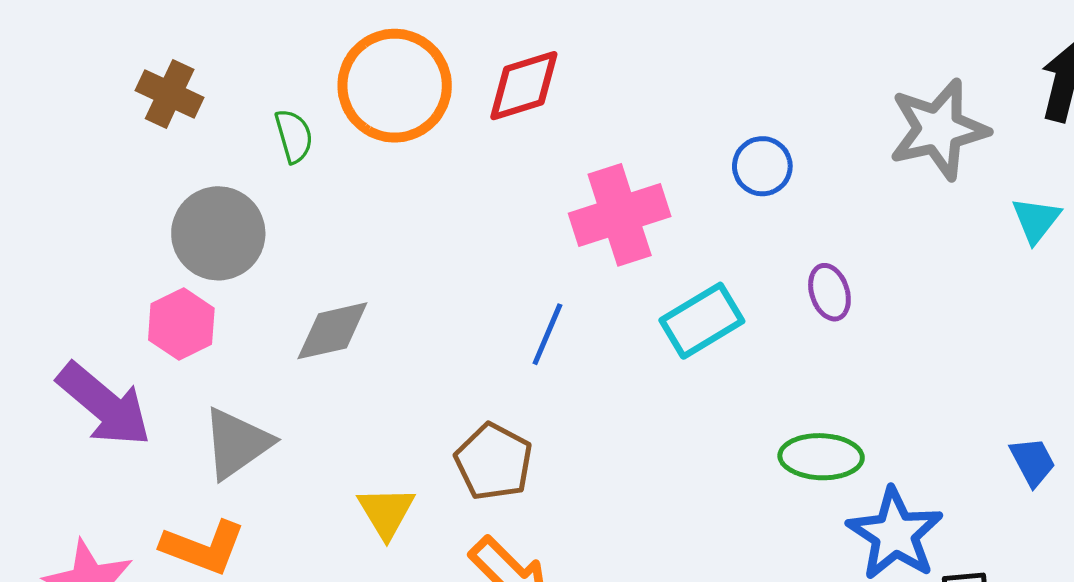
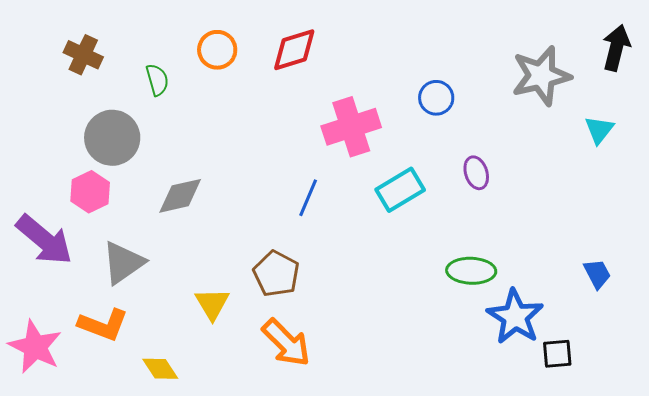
orange circle: (395, 86) -> (217, 50), size x0.6

